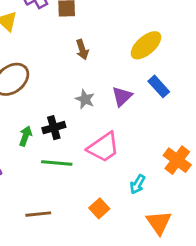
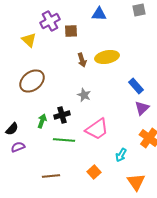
yellow ellipse: (146, 45) -> (107, 57), moved, turned 30
purple triangle: (122, 96) -> (142, 108), moved

